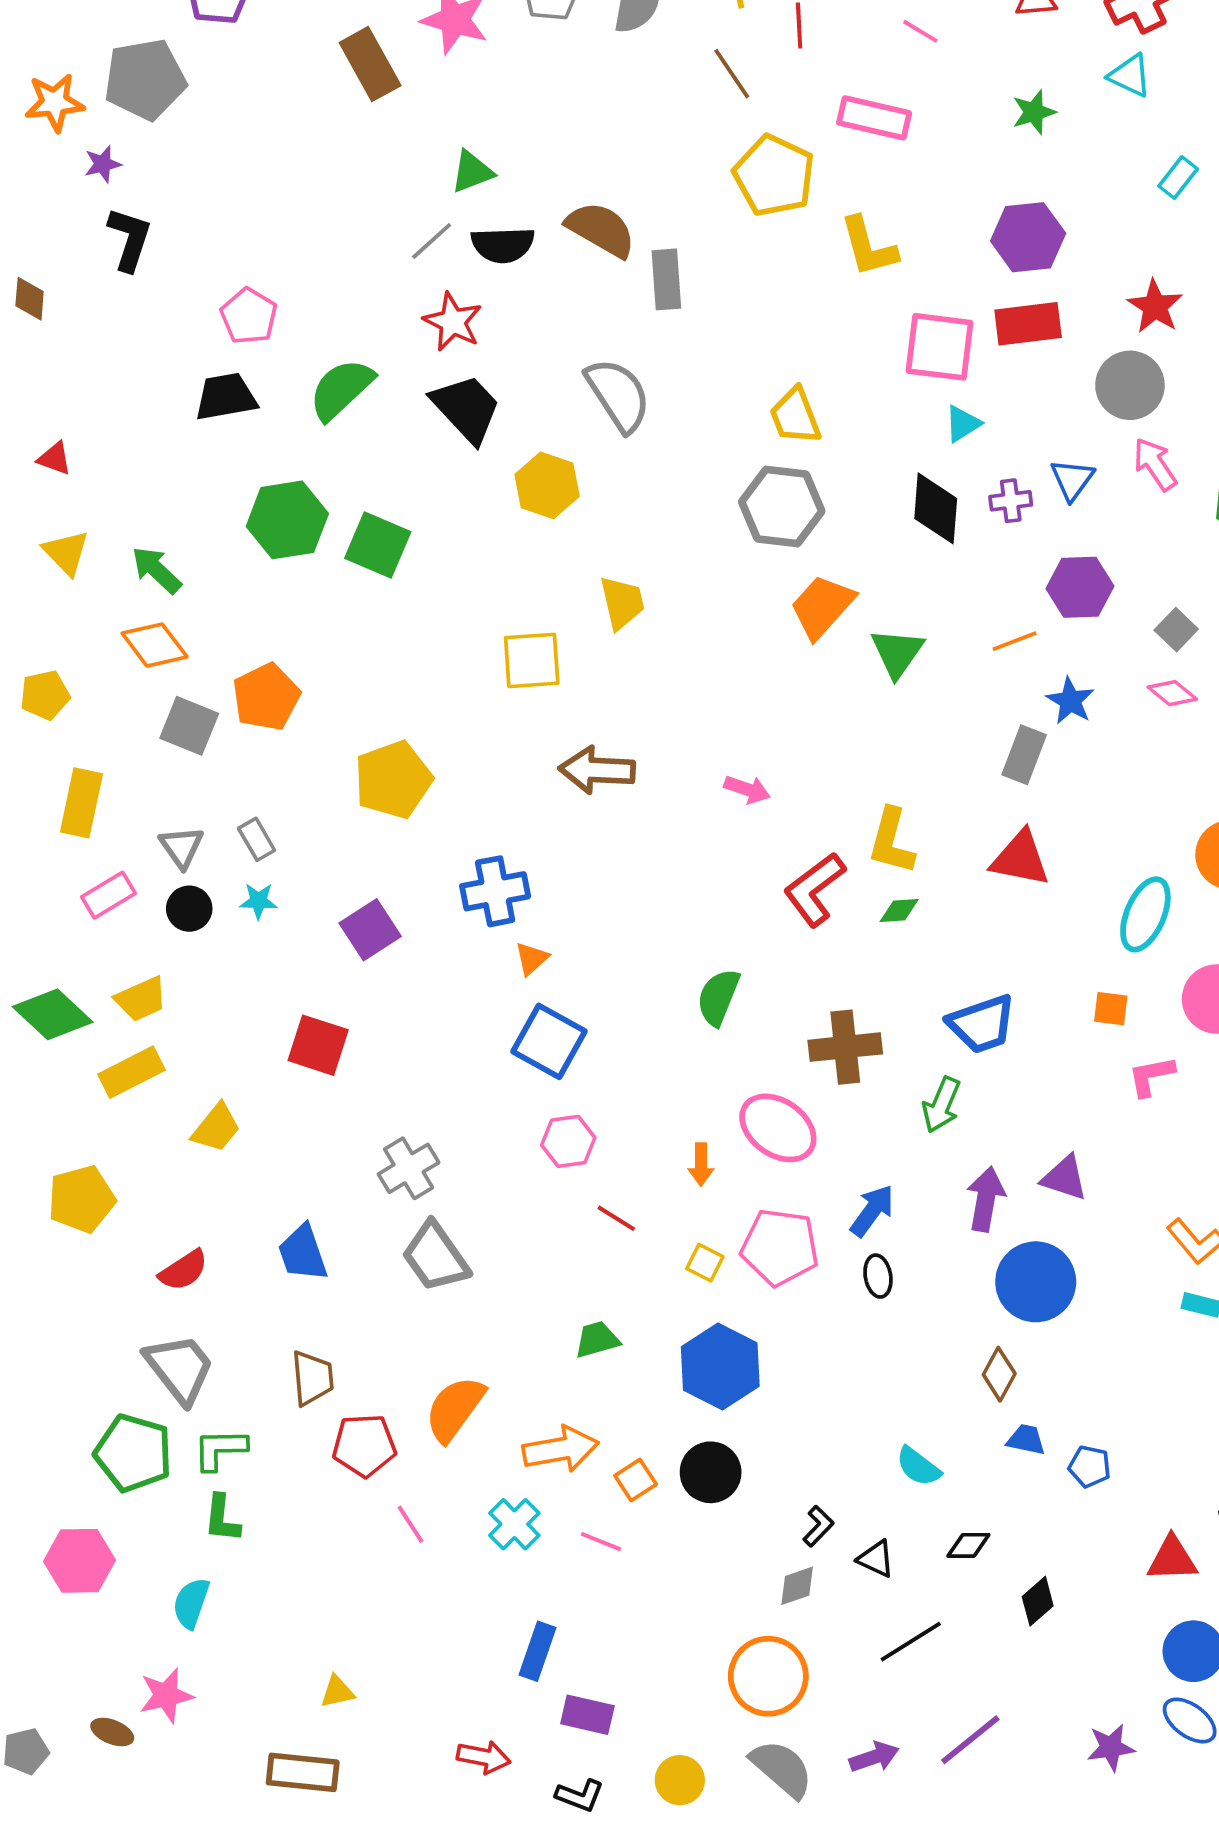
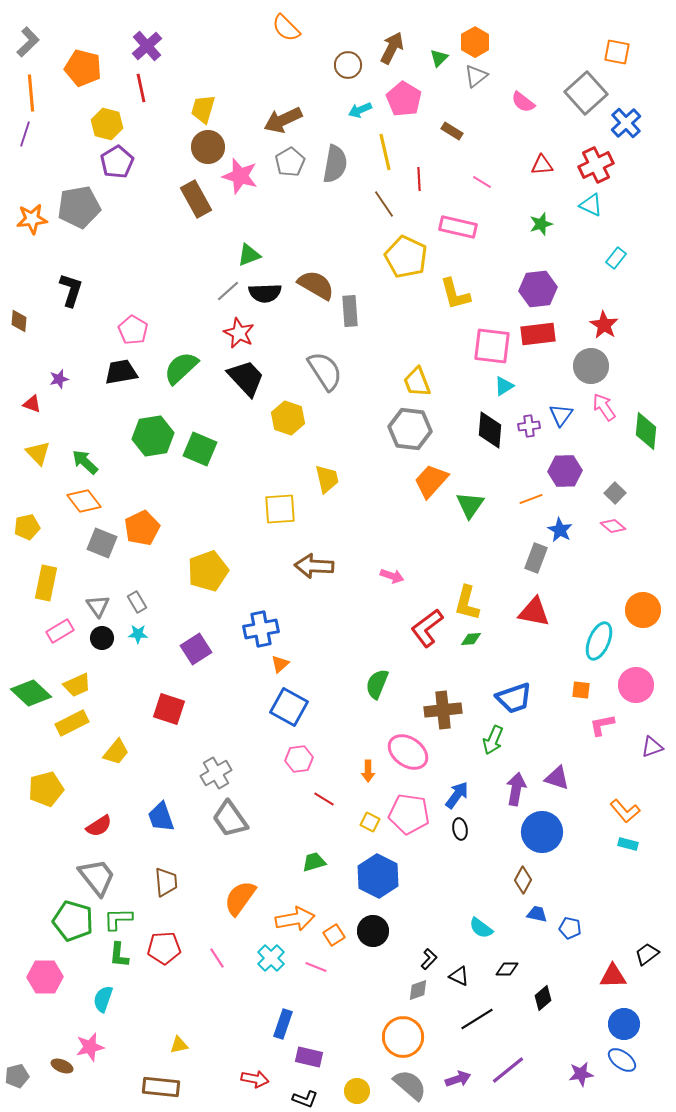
purple star: (103, 164) -> (59, 379), moved
red pentagon: (364, 1445) -> (164, 948), moved

